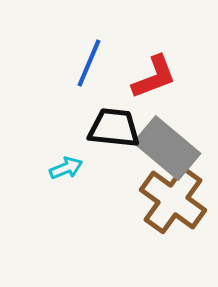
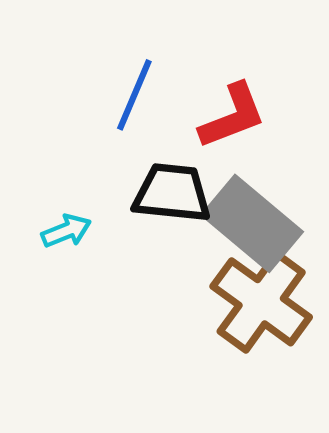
cyan arrow: (66, 168) -> (66, 231), moved

